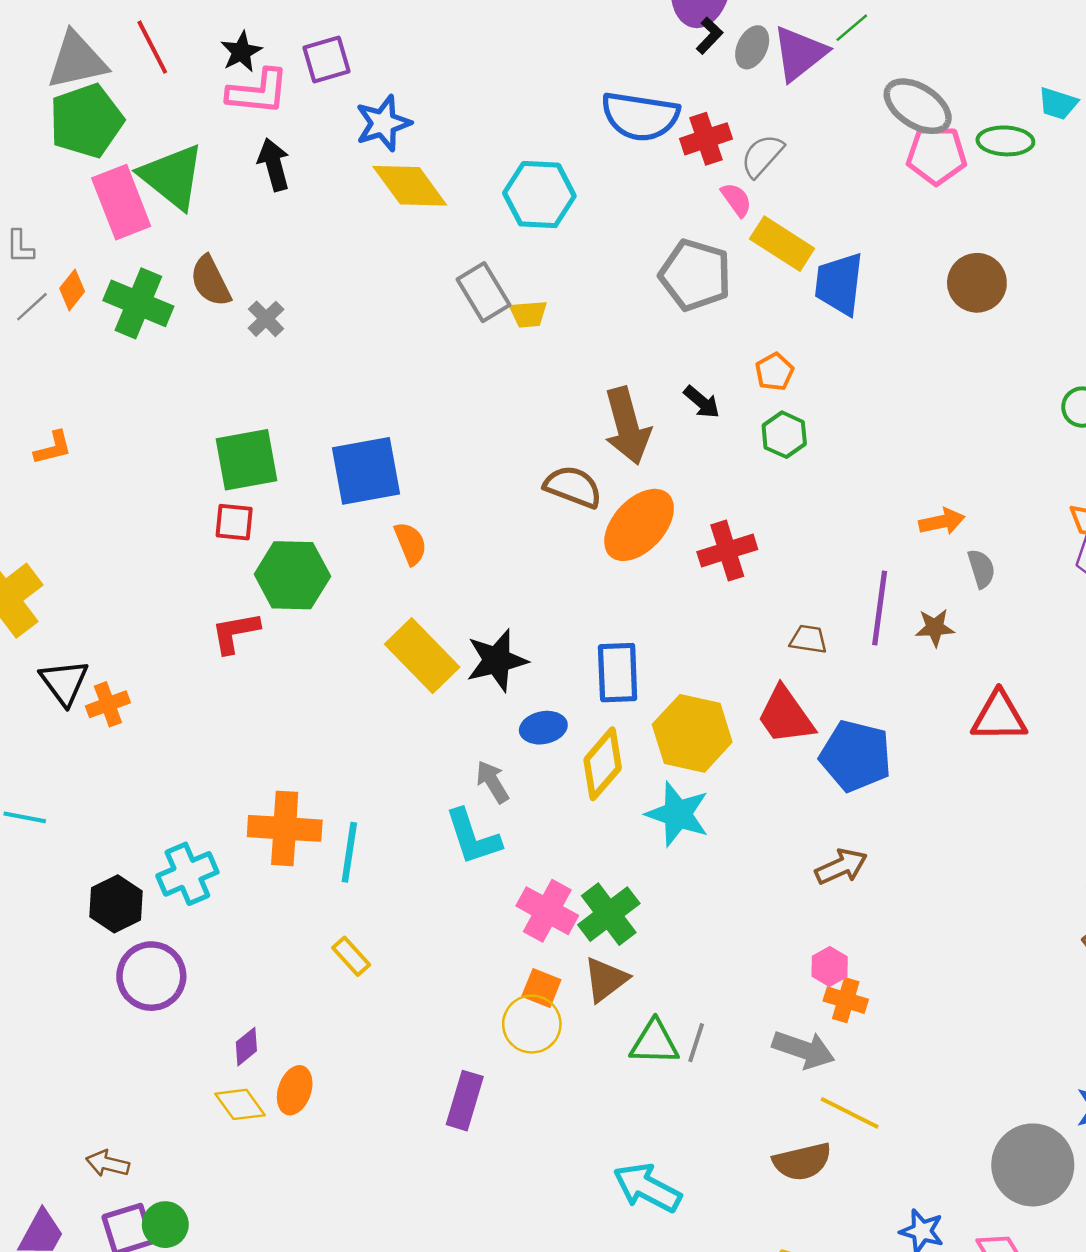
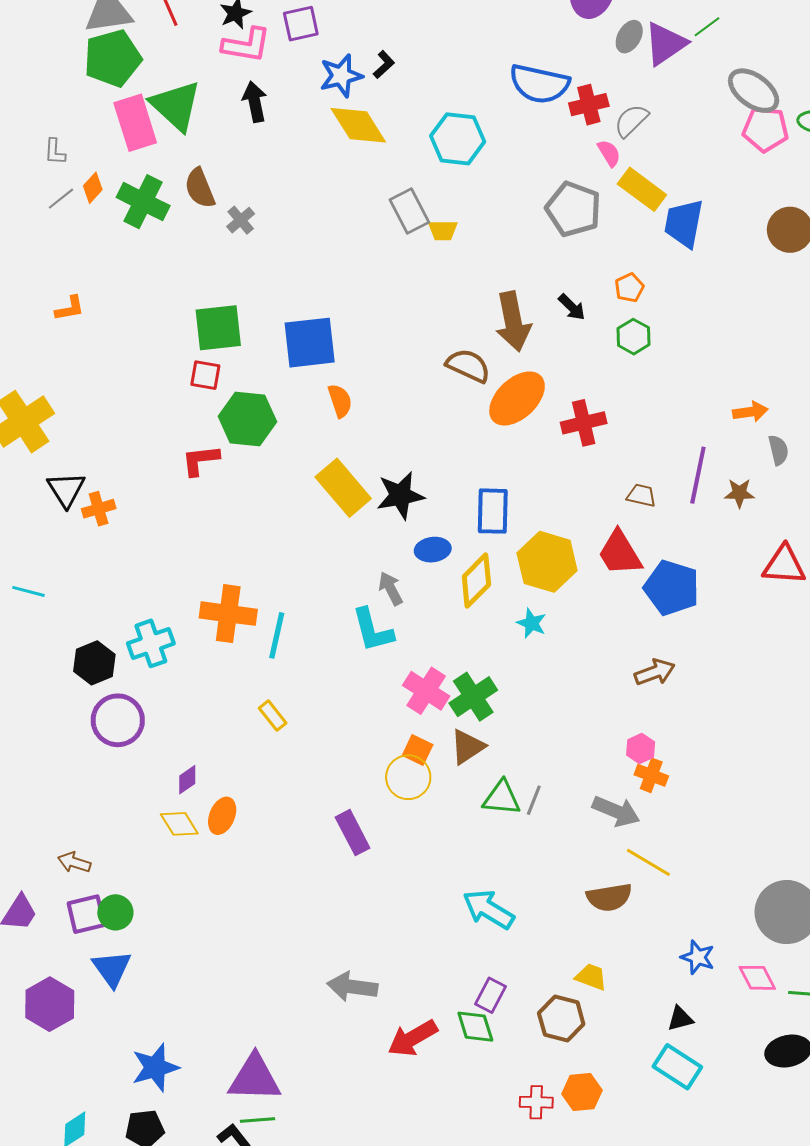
black L-shape: (709, 36) -> (384, 65), moved
cyan star: (678, 814) -> (532, 623), size x0.6
purple rectangle: (465, 1101) -> (353, 833), turned -48

